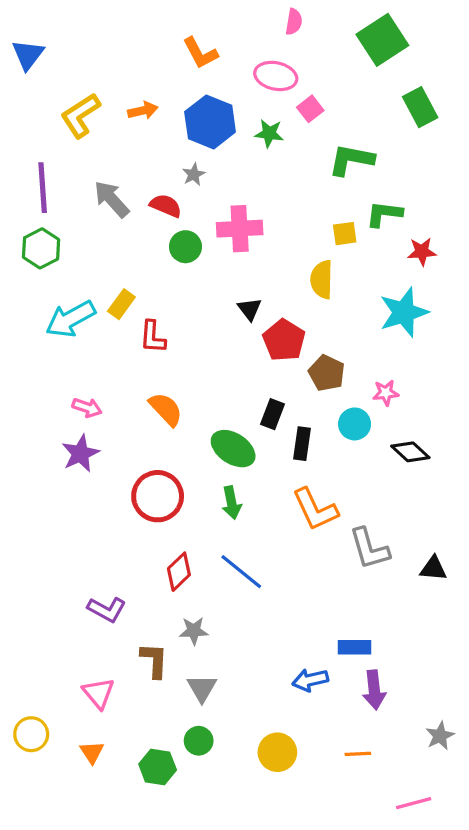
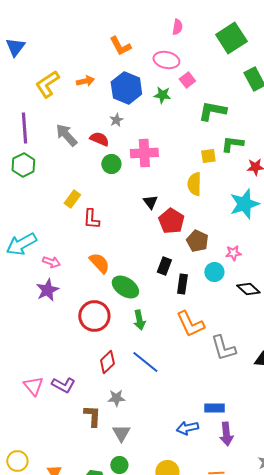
cyan arrow: (71, 319) -> (21, 244), moved
green ellipse: (233, 449) -> (125, 287), moved
pink triangle: (98, 693) -> (33, 386), moved

